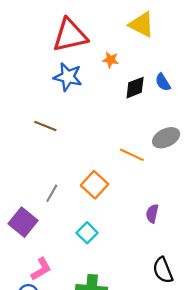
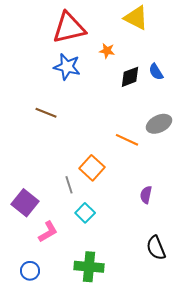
gray line: (52, 193) -> (69, 185), moved, turned -48
pink L-shape: (41, 269) -> (48, 232), moved

